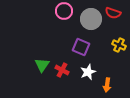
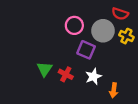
pink circle: (64, 11) -> (74, 25), moved
gray circle: (91, 19) -> (103, 31), moved
yellow cross: (119, 45) -> (126, 36), moved

